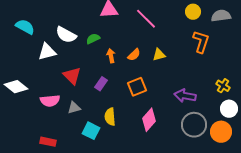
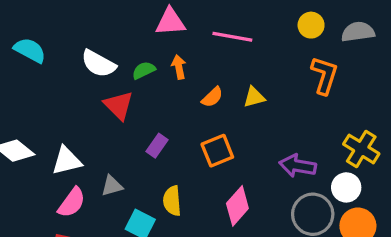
pink line: (146, 19) -> (232, 37), turned -35
white triangle: (47, 52) -> (67, 161), moved
orange arrow: (111, 56) -> (179, 67), moved
red triangle: (72, 76) -> (119, 105), moved
yellow cross: (223, 86) -> (361, 149), size x1.5
pink semicircle: (50, 101) -> (72, 203), moved, turned -48
white circle: (229, 109) -> (346, 187), moved

